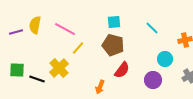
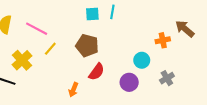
cyan square: (114, 22) -> (92, 14), moved
cyan line: (152, 28) -> (112, 12), moved, turned 56
yellow cross: (59, 68) -> (22, 60), moved

